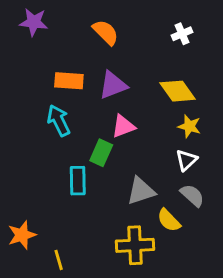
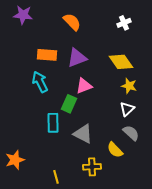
gray triangle: (141, 191) -> (83, 134), moved, turned 45
yellow cross: (135, 245) -> (92, 167), size x0.7
yellow line: (59, 260) -> (56, 177), moved

